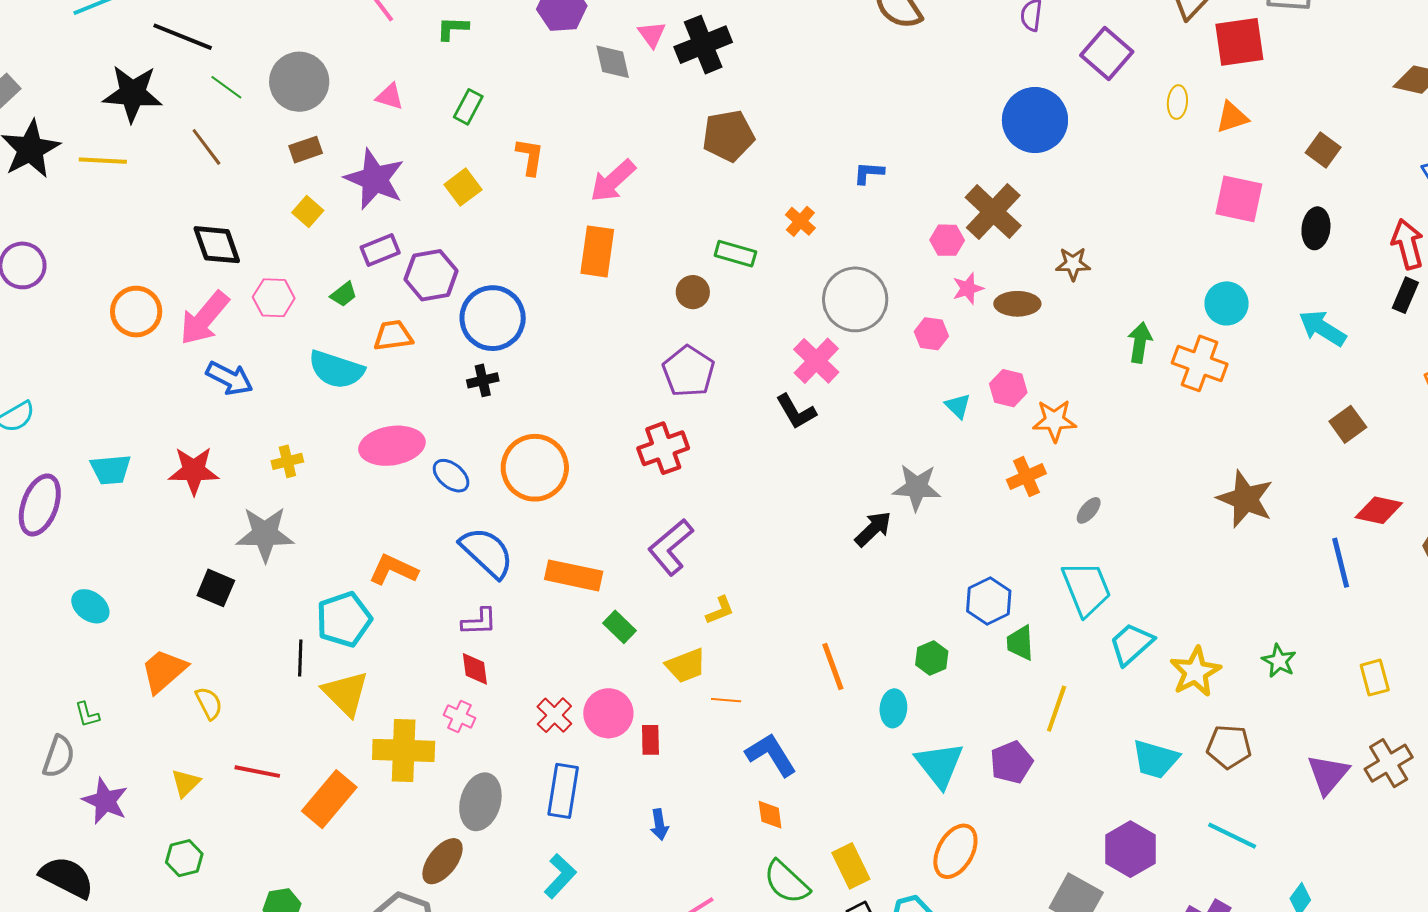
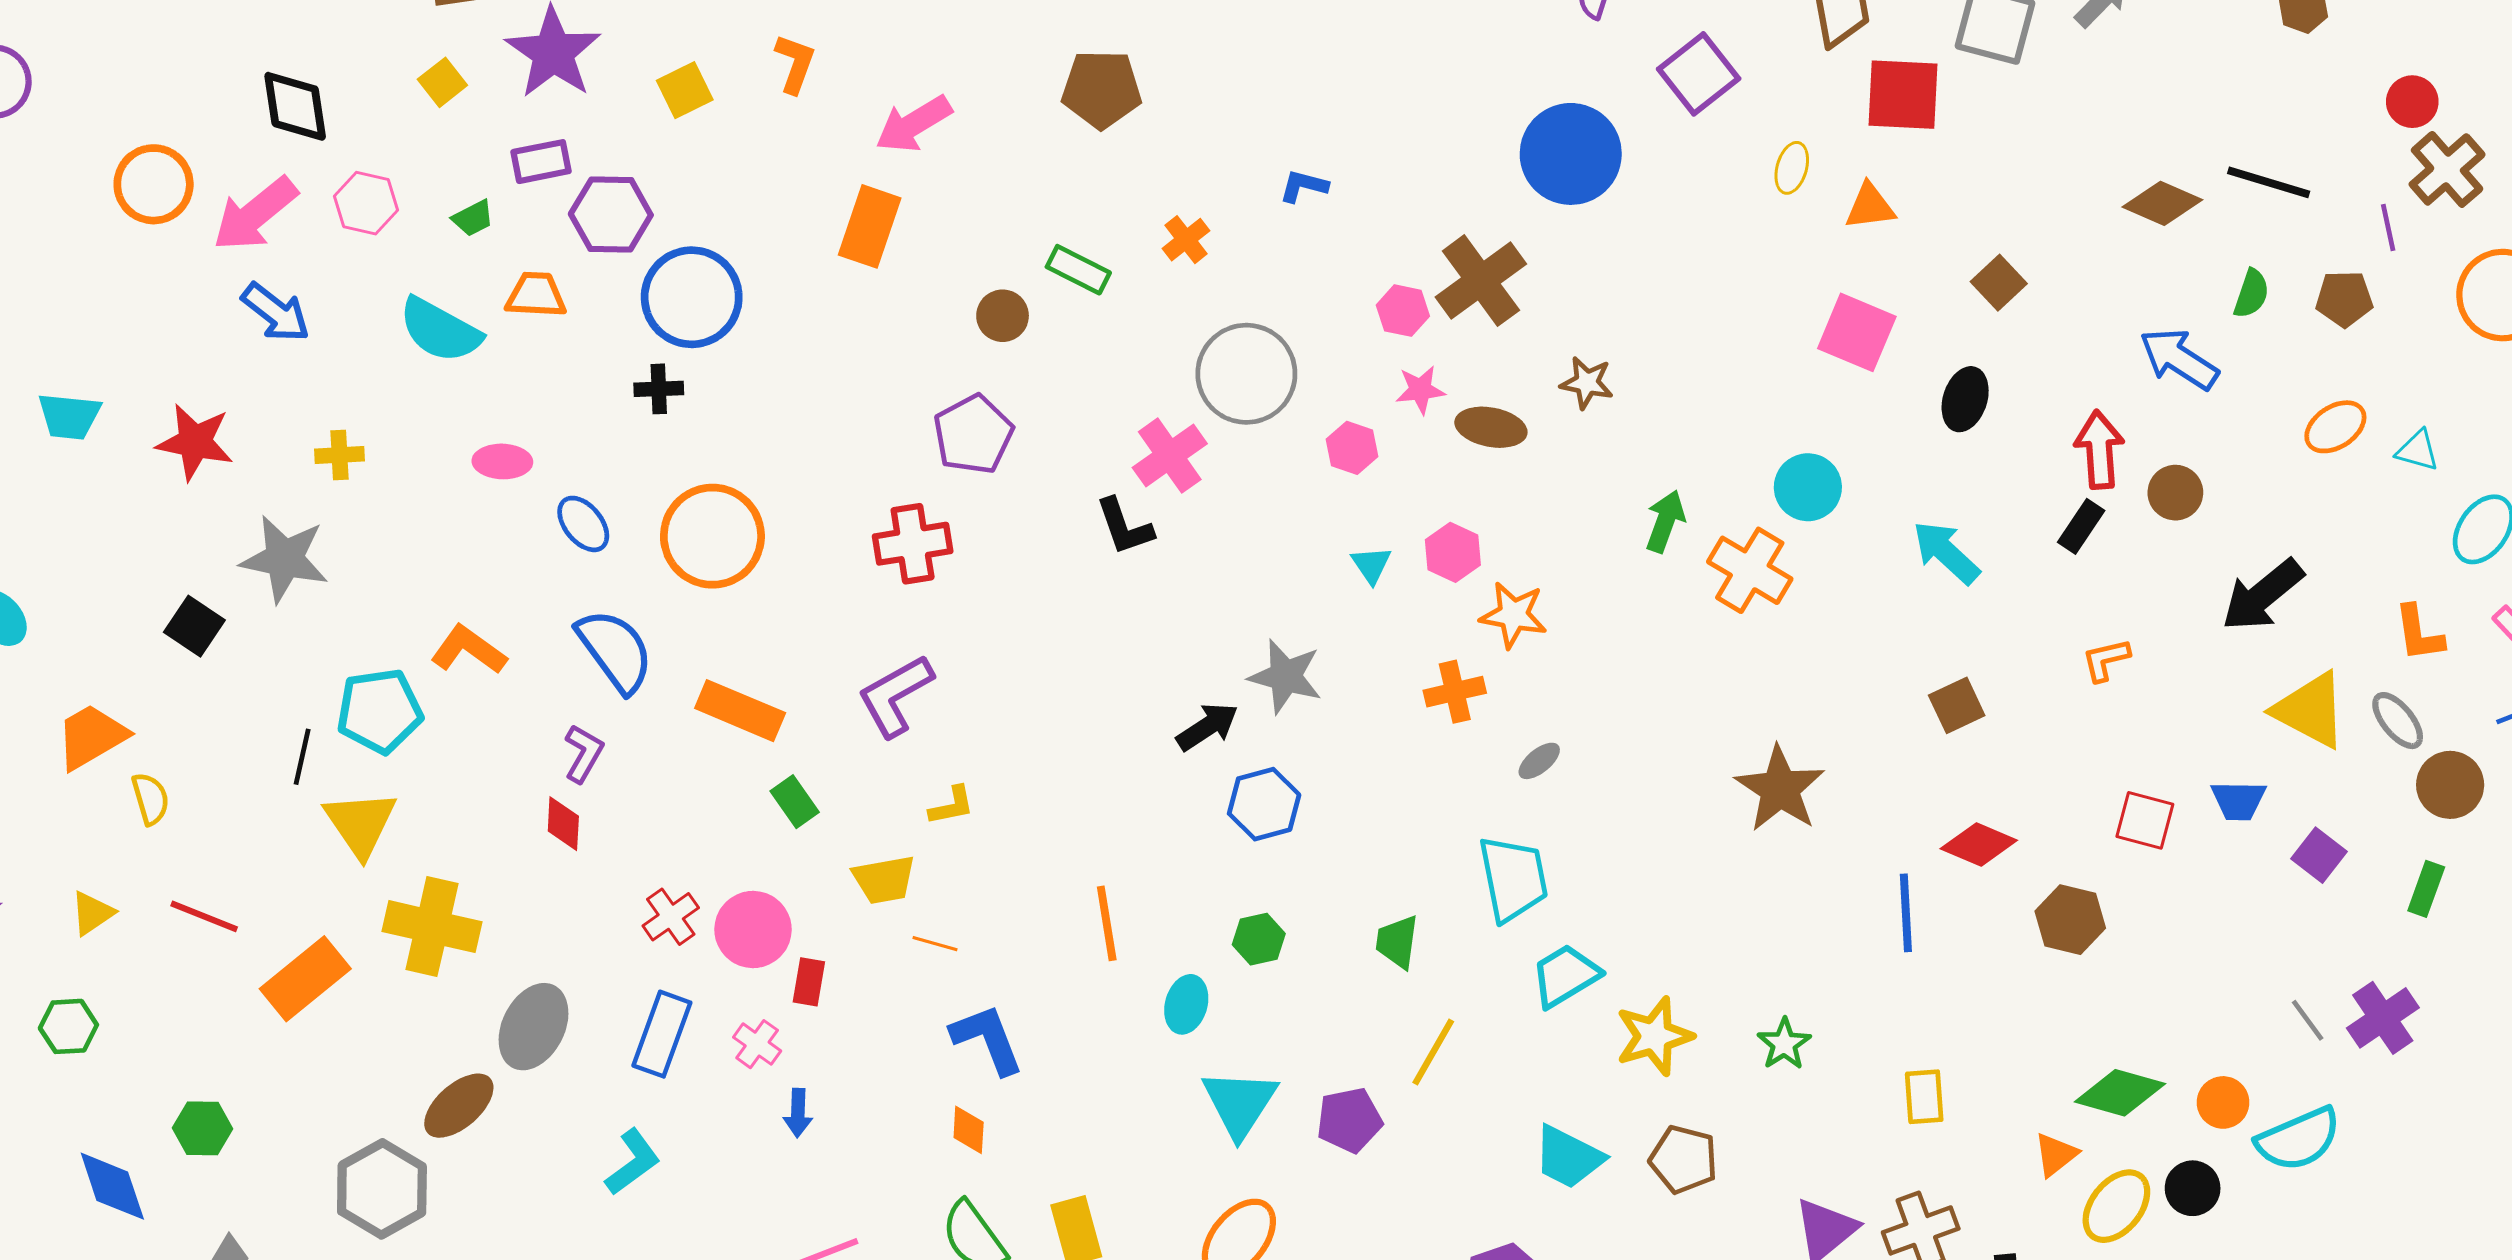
pink ellipse: (392, 446) -> (502, 461), size x0.6
blue hexagon: (989, 601) -> (1264, 804), moved
purple L-shape: (479, 622) -> (584, 753), turned -69
pink cross: (459, 716) -> (757, 1044), moved

